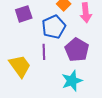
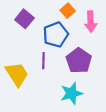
purple square: (24, 14) -> (24, 19), turned -36

